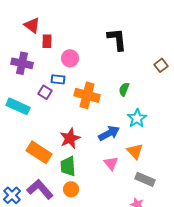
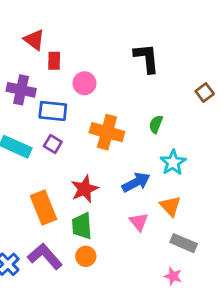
blue rectangle: (58, 79) -> (53, 111), moved, size x1.5
purple square: (45, 92) -> (53, 144), moved
orange rectangle: (39, 152) -> (44, 207), turned 35

